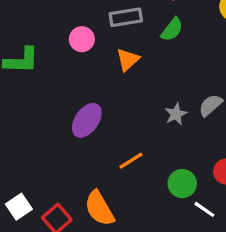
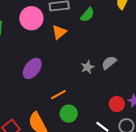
pink circle: (82, 39) -> (31, 18), size x1.5
green circle: (182, 184) -> (69, 114), moved

